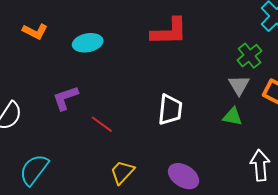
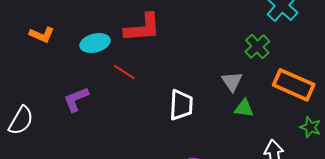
red L-shape: (169, 32) -> (143, 28), moved
gray triangle: (239, 85) -> (232, 81), moved
red line: (102, 124) -> (124, 72), moved

